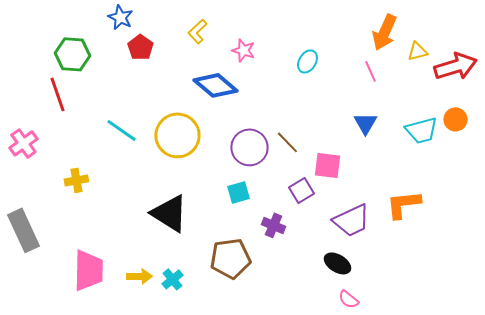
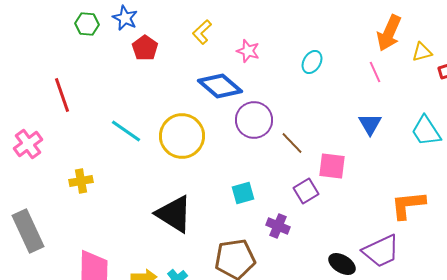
green hexagon: (72, 54) -> (87, 24), moved, size x0.7
cyan trapezoid: (421, 130) -> (426, 131), turned 72
purple circle: (249, 147) -> (254, 120), moved
purple trapezoid: (351, 220) -> (381, 251), moved

